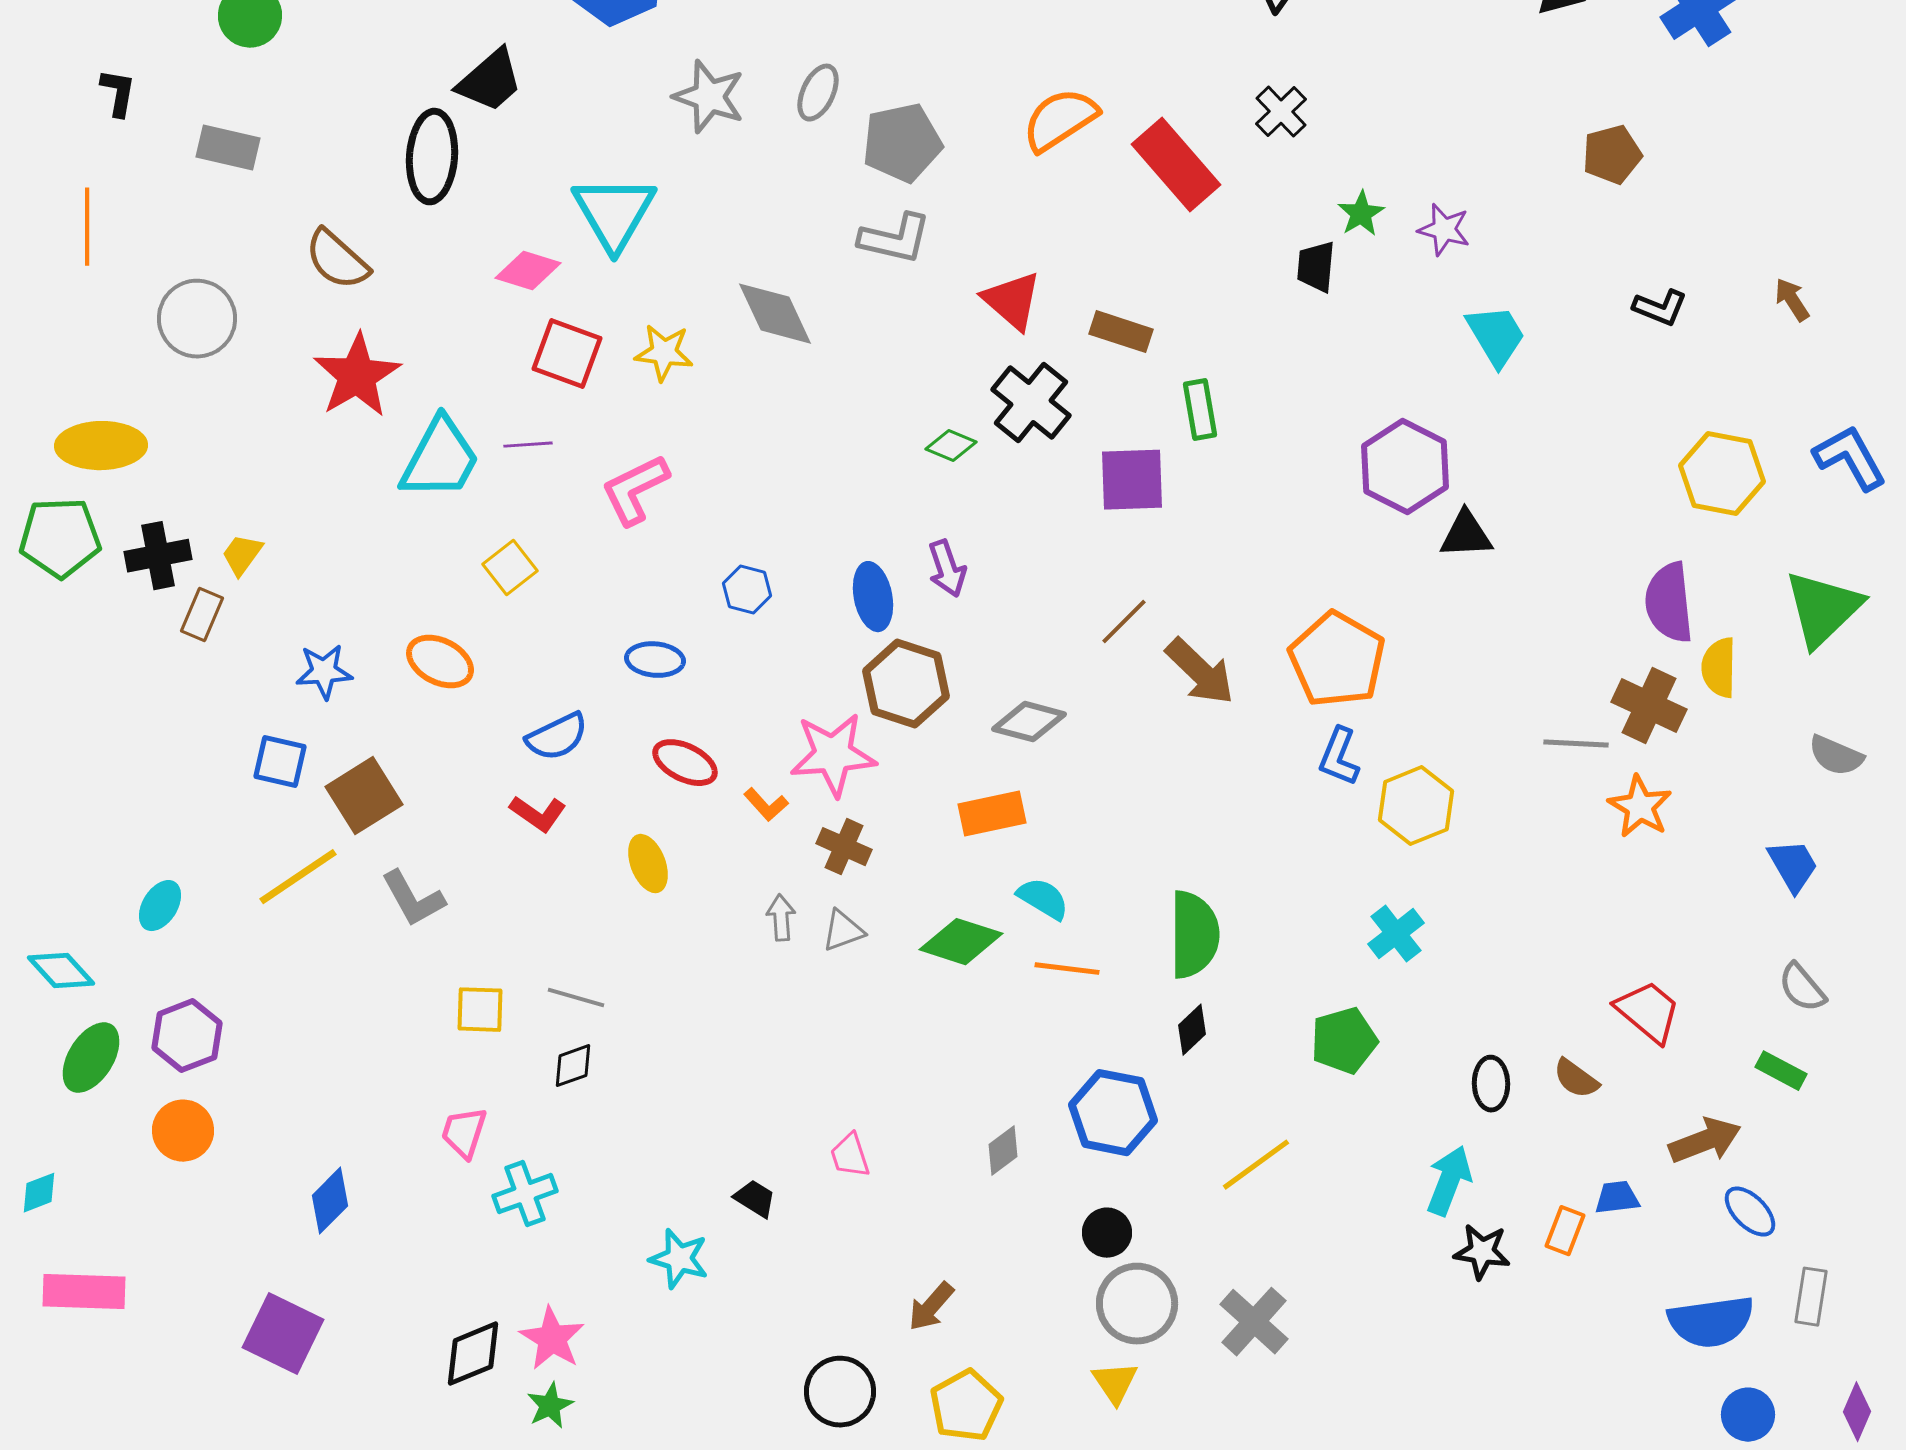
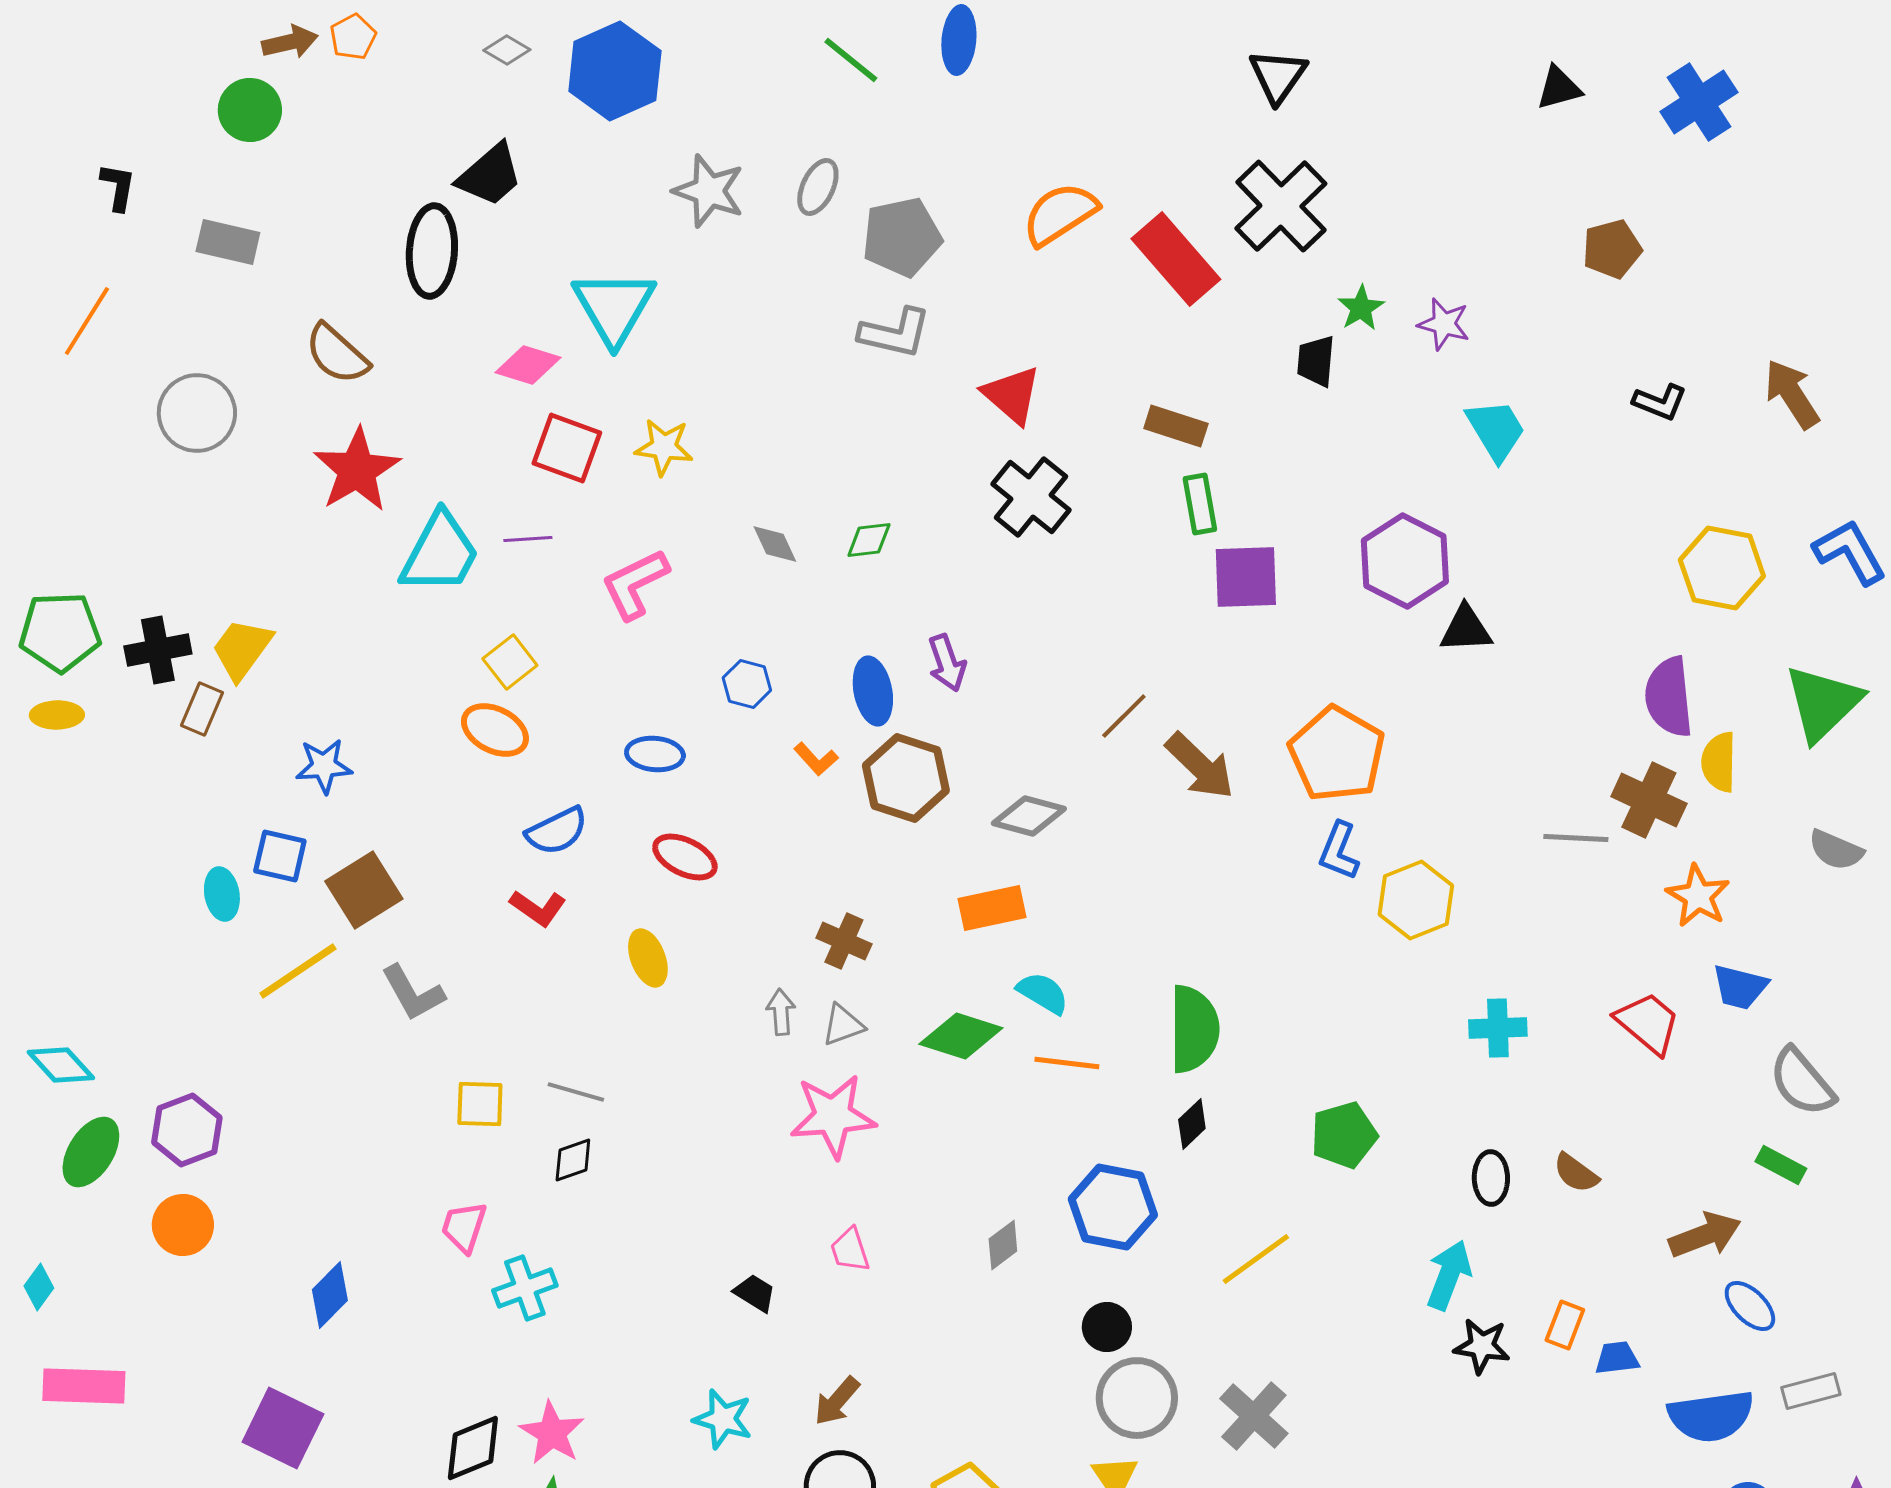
black cross: (1281, 112) -> (1281, 206), size x1.8
orange line: (87, 227) -> (87, 321), turned 32
brown arrow: (1792, 300) -> (1792, 394), size x1.6
gray diamond: (775, 314) -> (775, 544), moved, size x0.6
brown rectangle: (1121, 332) -> (1176, 426), moved
yellow ellipse: (101, 446) -> (57, 715), moved, size x0.6
green diamond: (951, 446) -> (869, 540), moved, turned -30
purple square: (1132, 480) -> (1246, 577), moved
yellow trapezoid: (242, 555) -> (242, 649), size x1.5
orange ellipse: (440, 662) -> (495, 730), moved
pink star: (833, 755) -> (833, 1116), moved
orange L-shape: (766, 805) -> (816, 759), moved
orange star: (1640, 807) -> (1698, 896), moved
blue trapezoid: (1793, 866) -> (1740, 987), moved, turned 134
cyan ellipse: (160, 906) -> (222, 894), moved, turned -42
cyan cross: (1396, 934) -> (1498, 1028), moved, turned 36
gray semicircle: (1802, 988) -> (1802, 1082), size x1.4
red trapezoid: (1648, 1012) -> (1648, 1023), moved
cyan diamond: (39, 1193) -> (39, 1287), turned -33
blue trapezoid: (1617, 1198) -> (1617, 1358), moved
cyan star: (679, 1259) -> (723, 1419), moved
gray rectangle: (1811, 1297) -> (1811, 1391), turned 66
brown arrow: (931, 1307) -> (837, 1401), moved

